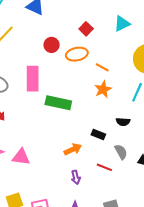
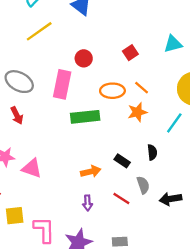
red square: (86, 29) -> (130, 53), moved
red circle: (52, 45) -> (84, 58), moved
orange ellipse: (77, 54) -> (112, 91), moved
green rectangle: (58, 103) -> (85, 117), turned -30
black semicircle: (123, 122) -> (152, 152), turned -112

